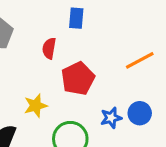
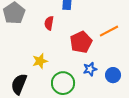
red pentagon: (78, 78) -> (81, 42), moved
blue circle: (140, 113) -> (113, 75), moved

